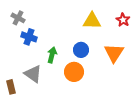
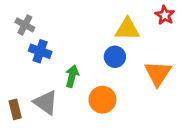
red star: (123, 20) -> (165, 15), moved
blue circle: (81, 50) -> (115, 57), moved
brown rectangle: (11, 87) -> (15, 109), moved

